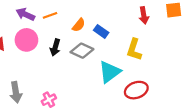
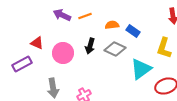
orange semicircle: (79, 25) -> (112, 25), turned -136
pink circle: (26, 40) -> (63, 53), moved

